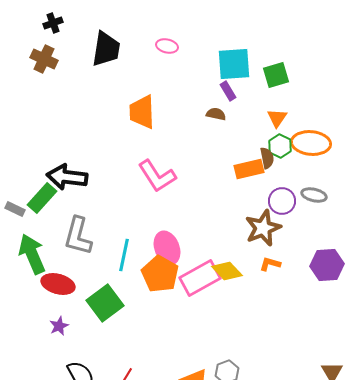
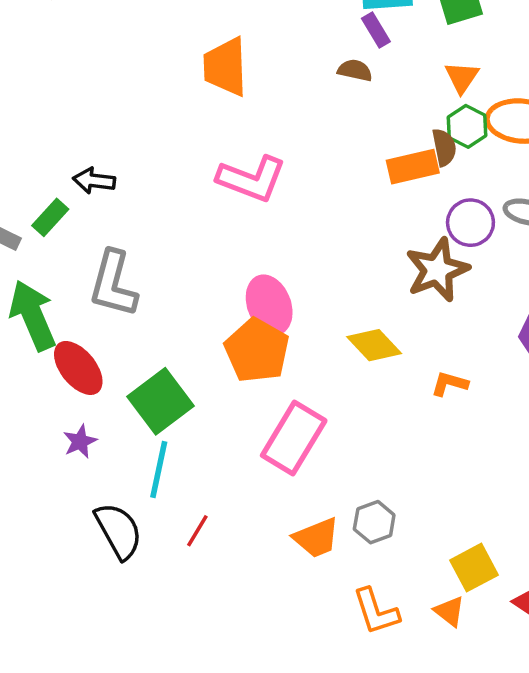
pink L-shape: (157, 176) -> (252, 179), turned -36
black arrow: (67, 177) -> (94, 181), size x0.6
green rectangle: (42, 198) -> (50, 217), size x0.7
cyan line: (124, 255) -> (159, 470), moved
orange L-shape: (270, 264) -> (449, 384), moved
pink rectangle: (200, 278) -> (294, 438), moved, turned -30
red ellipse: (58, 284) -> (78, 368), turned 36

